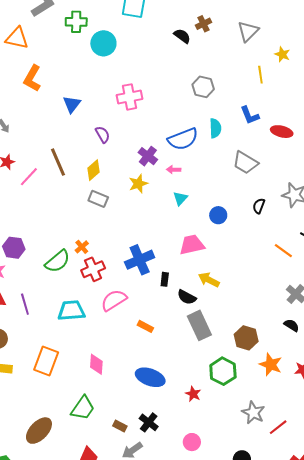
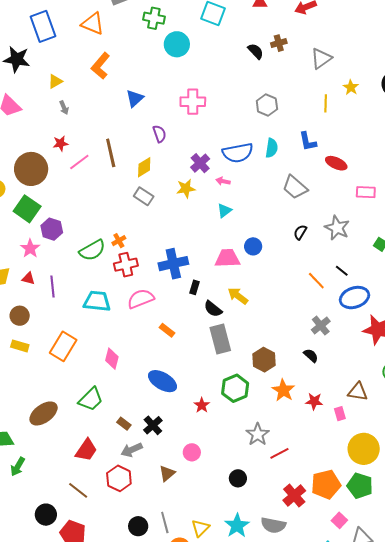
blue circle: (218, 215) -> (253, 246), moved

